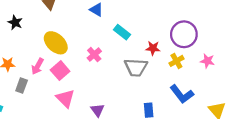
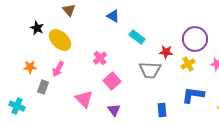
yellow ellipse: (56, 43) -> (60, 40), moved
pink cross: (94, 55) -> (100, 58), moved
pink square: (60, 71) -> (112, 81), moved
blue L-shape: (182, 94) -> (193, 95), turned 135

